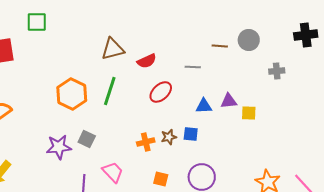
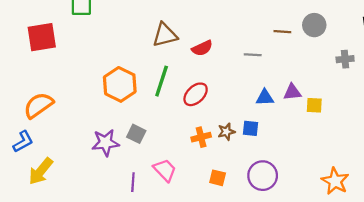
red ellipse: (161, 92) -> (196, 94), moved

